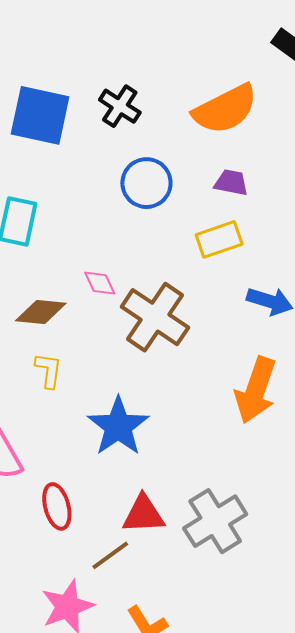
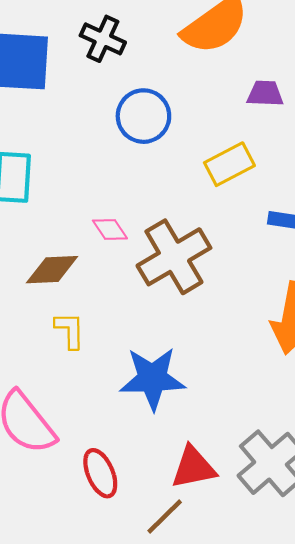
purple trapezoid: (231, 183) -> (265, 94), moved
brown cross: (155, 317) -> (174, 257), turned 34
blue star: (118, 426) -> (152, 379), turned -30

